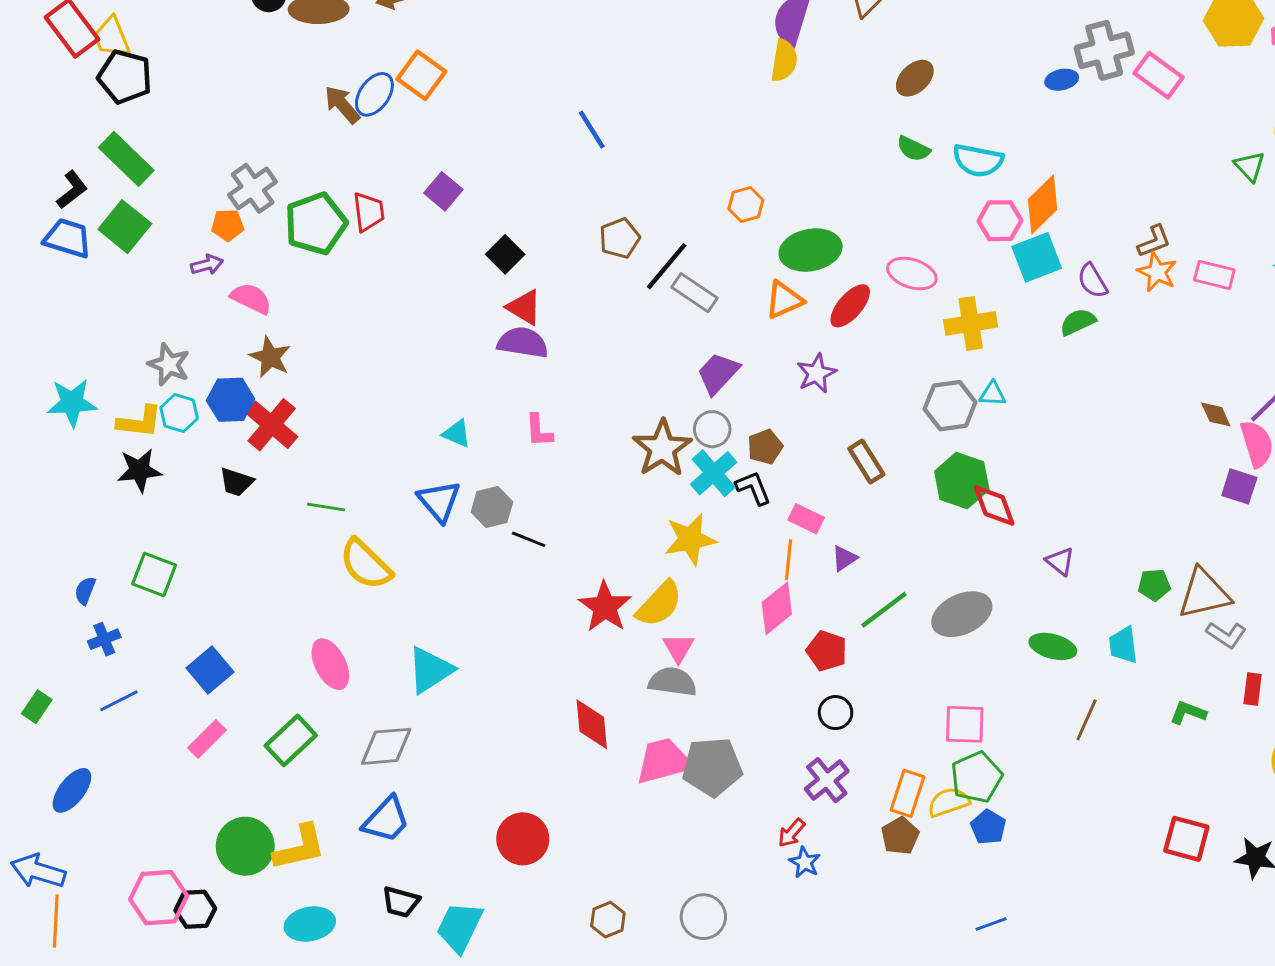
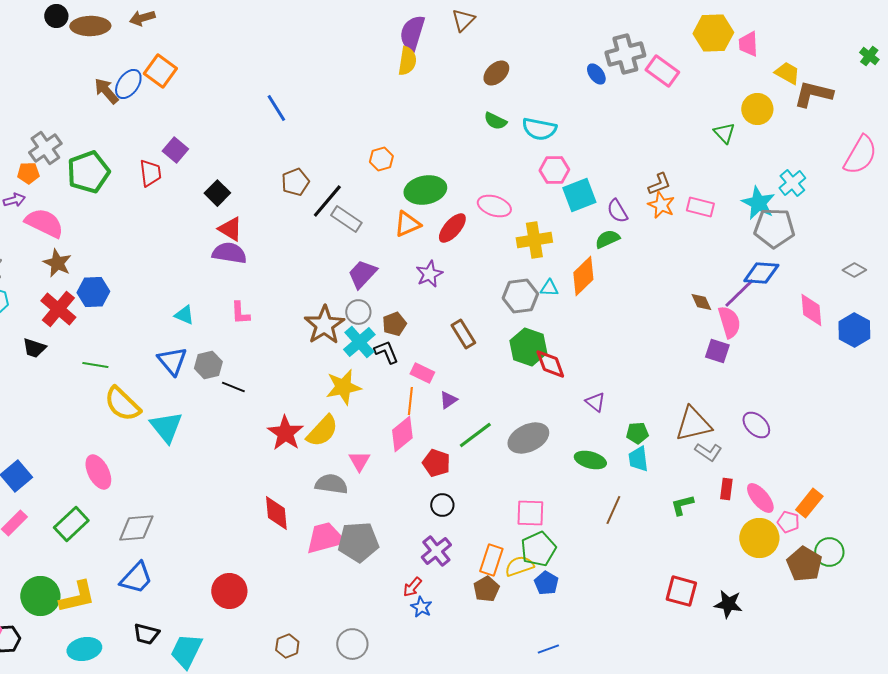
blue ellipse: (1062, 80) -> (596, 74), turned 65
orange diamond: (1043, 204) -> (583, 276), moved
red trapezoid: (369, 212) -> (150, 173), moved
pink semicircle: (251, 298) -> (44, 223), size x1.4
blue hexagon: (231, 400) -> (93, 292), moved
green pentagon: (1154, 585) -> (637, 433), moved
pink triangle: (678, 648) -> (359, 461), moved
cyan triangle: (430, 670) -> (166, 427), moved, turned -36
green L-shape: (1188, 713) -> (682, 505), turned -35

